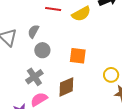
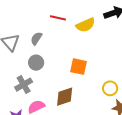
gray circle: (42, 50) -> (36, 63), moved
gray cross: (34, 77) -> (24, 85), moved

